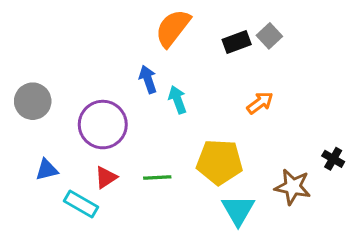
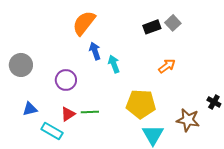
orange semicircle: (173, 28) -> (84, 23), moved
purple circle: (103, 125) -> (66, 80), size x0.7
green line: (157, 177) -> (90, 112), moved

